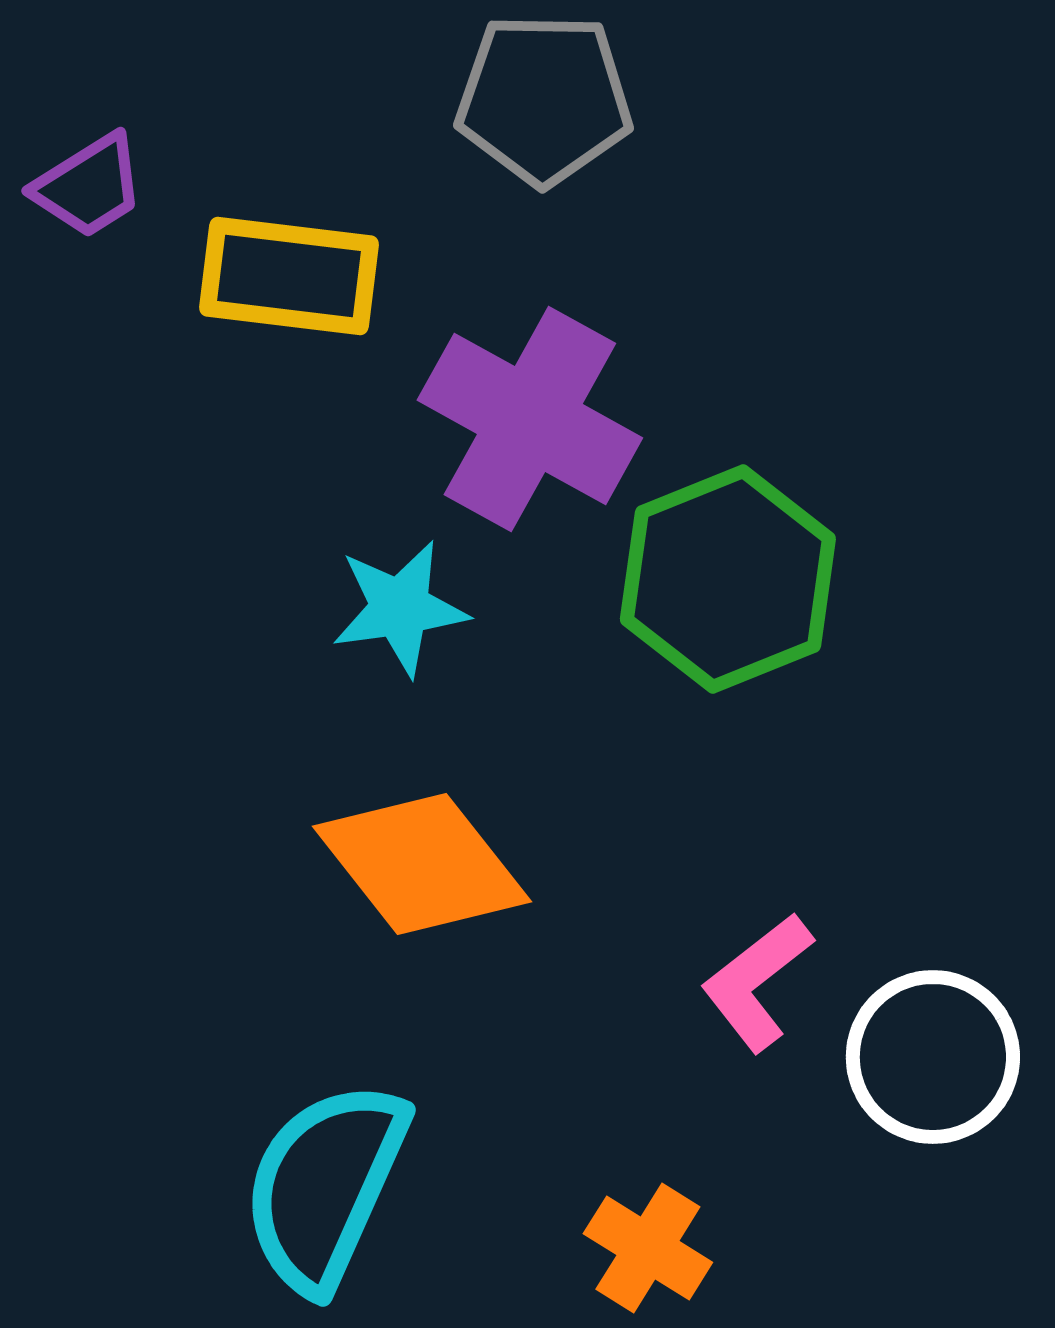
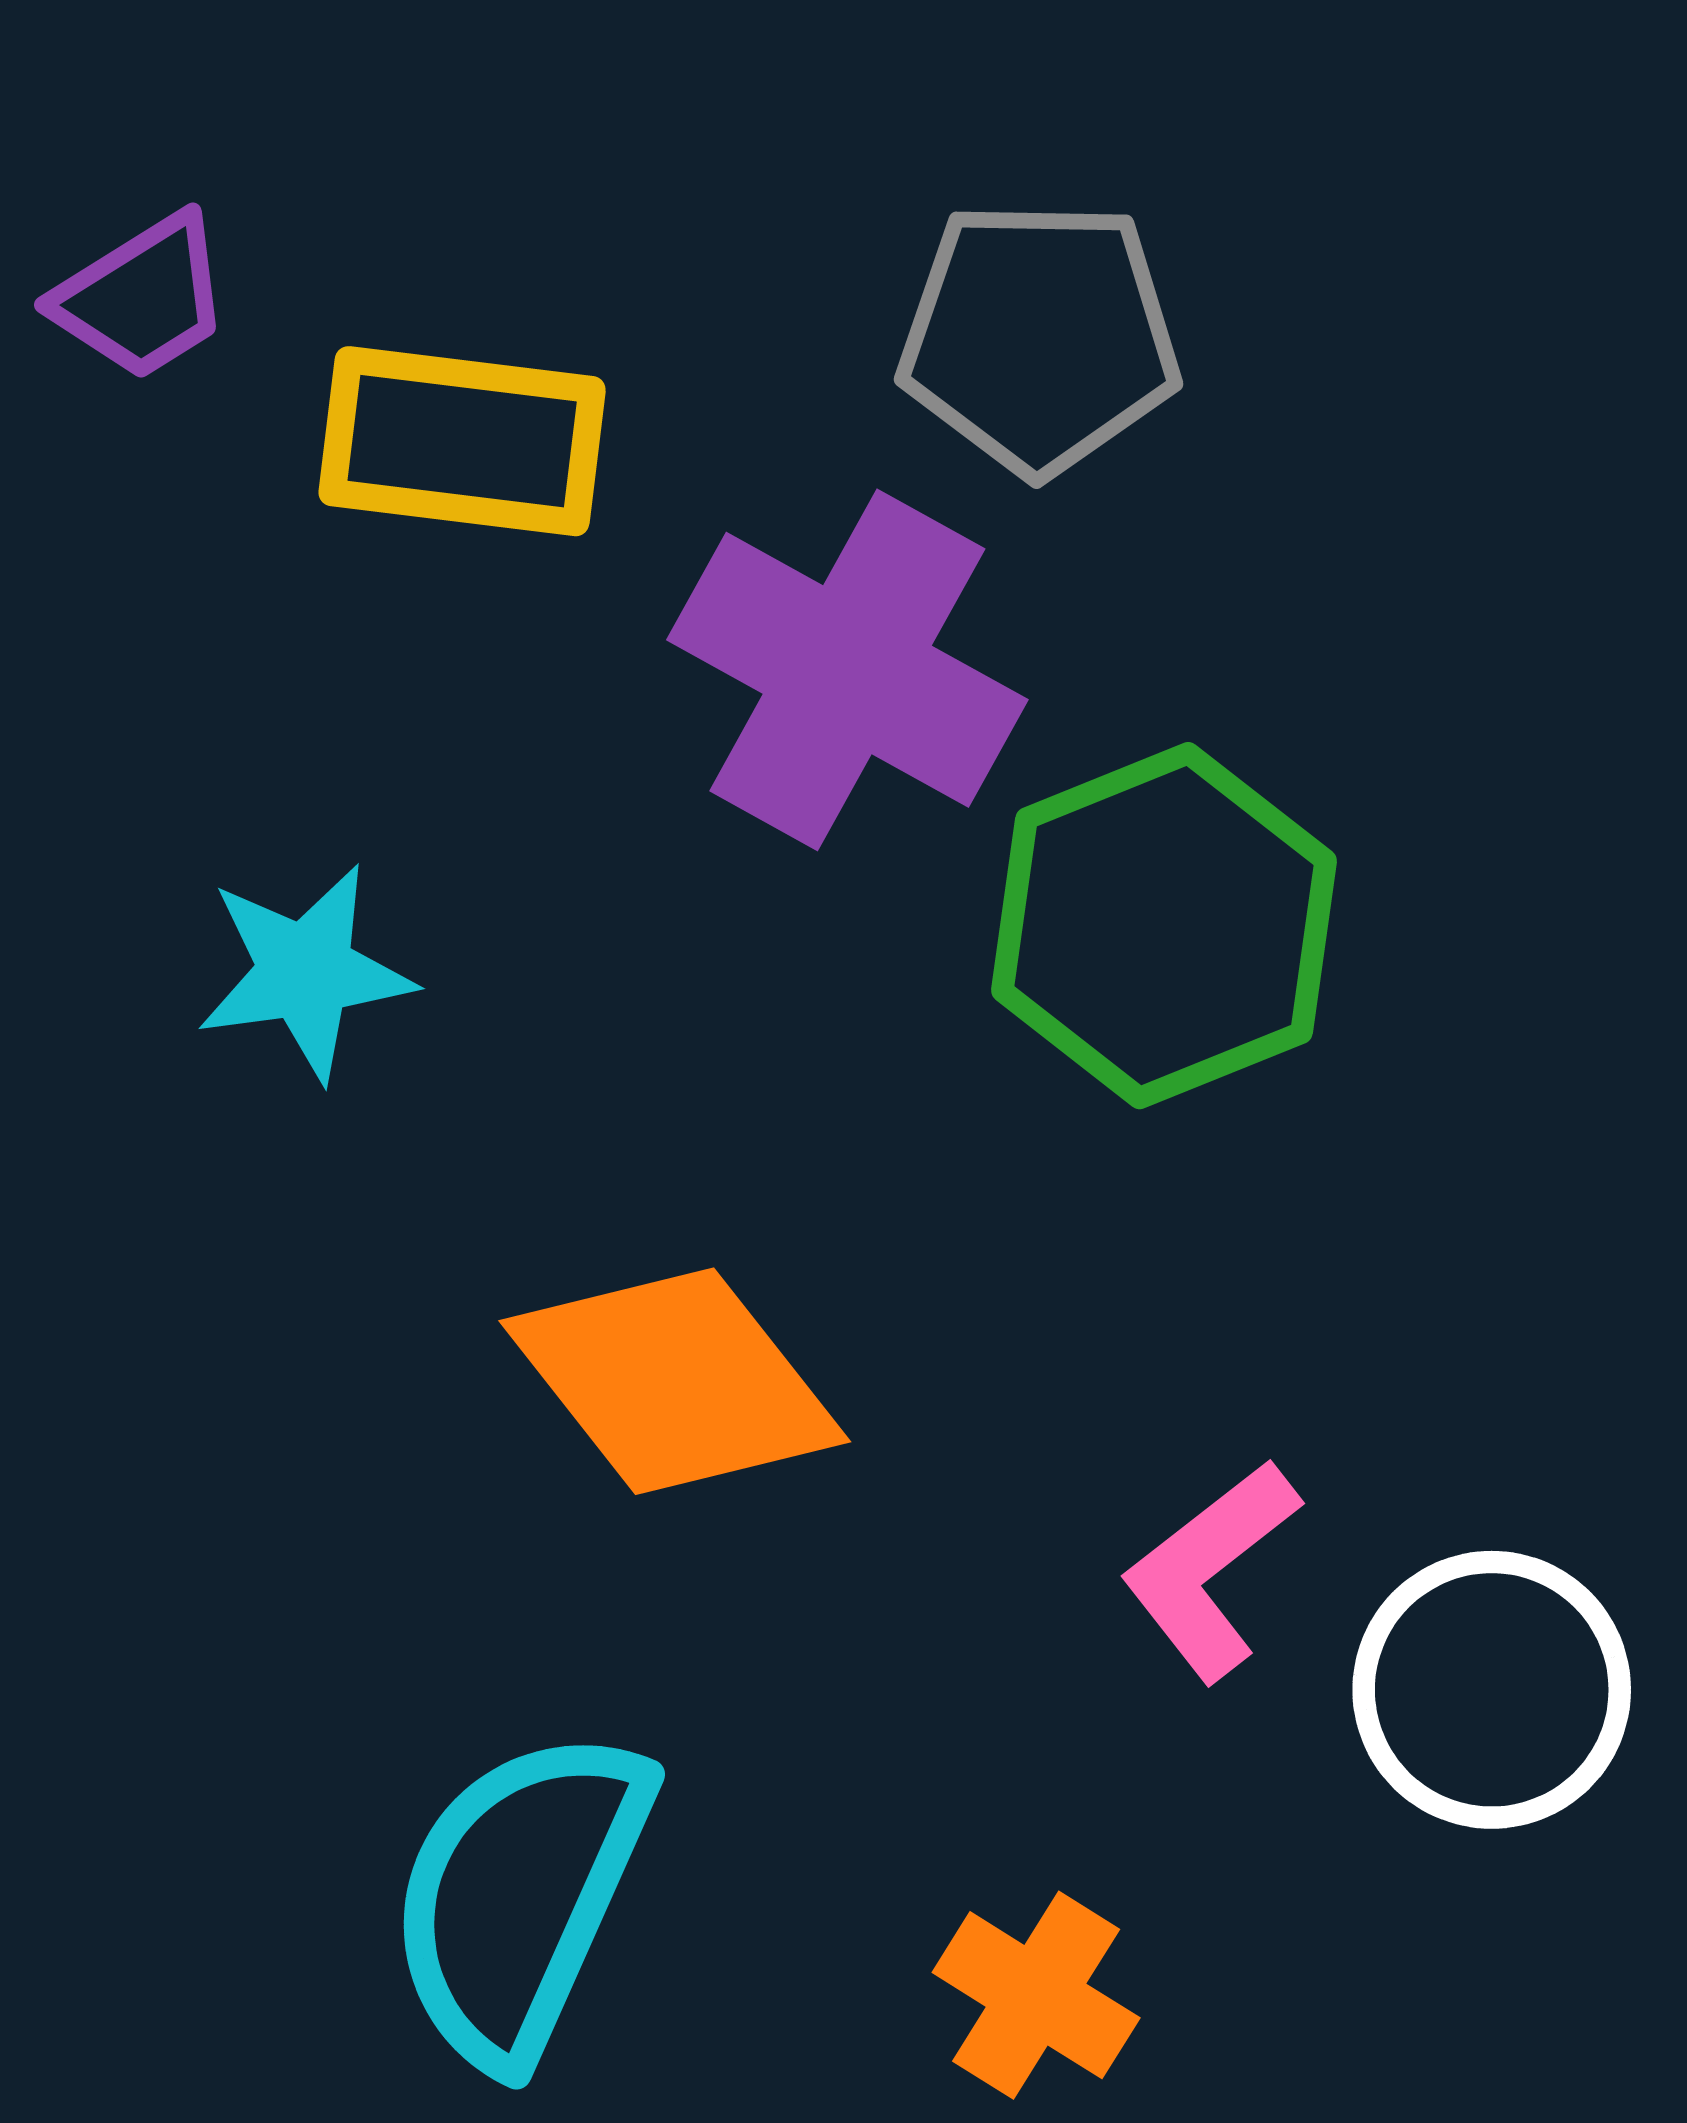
gray pentagon: (544, 99) -> (1039, 337), moved
cyan star: (400, 608) -> (305, 972), moved

